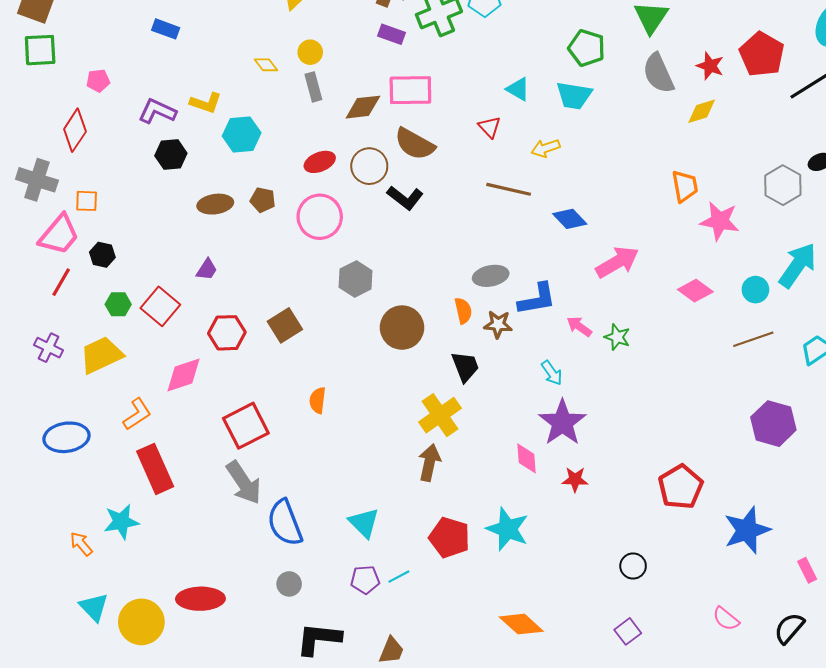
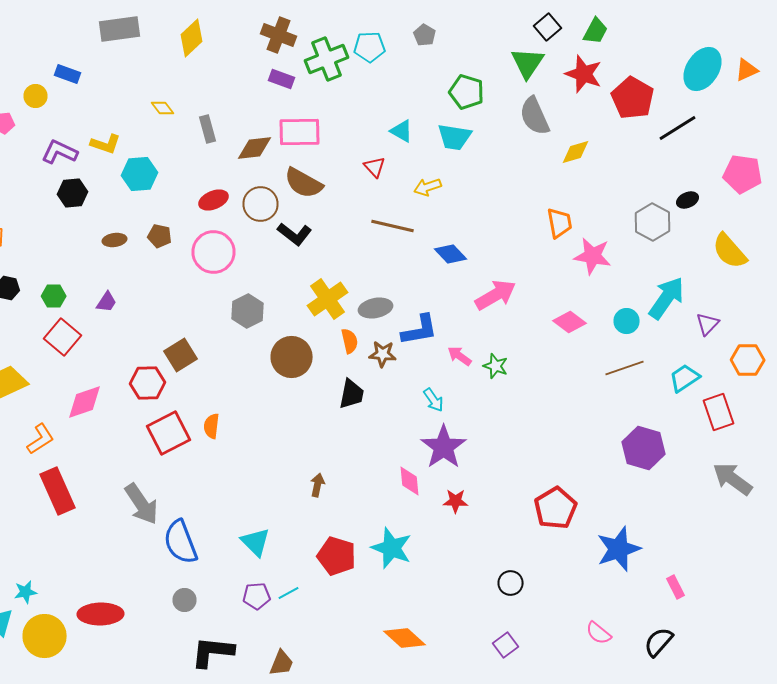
yellow circle: (310, 52) -> (36, 96), moved
red star: (710, 66) -> (584, 74), moved, size x1.4
brown ellipse: (215, 204) -> (114, 240), size x0.7
green hexagon: (118, 304) -> (54, 296), moved
red hexagon: (227, 333) -> (148, 383), moved
black trapezoid: (465, 367) -> (352, 394), turned 32
yellow cross: (440, 415) -> (328, 299), moved
red square: (246, 426) -> (168, 433), moved
brown arrow: (429, 463) -> (318, 485), size x0.7
cyan star: (121, 522) -> (26, 592), moved, size x0.7

